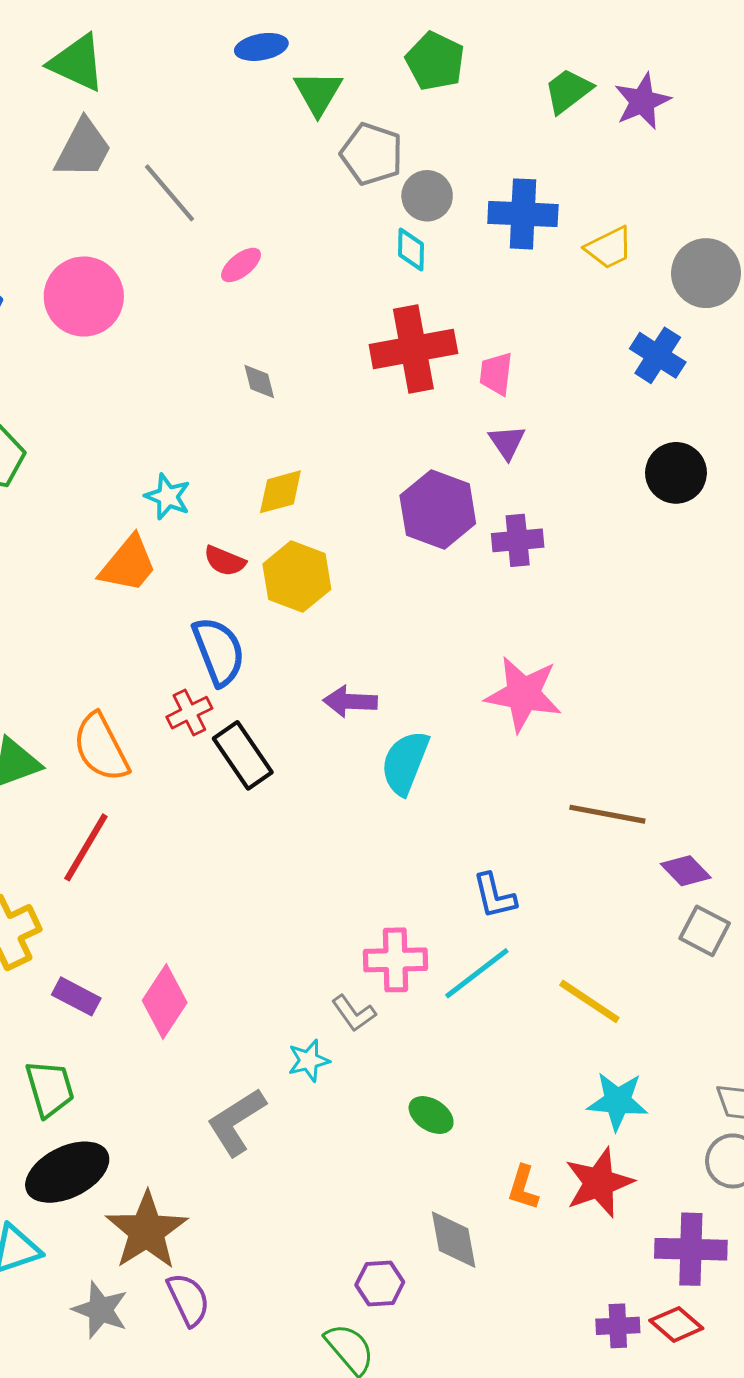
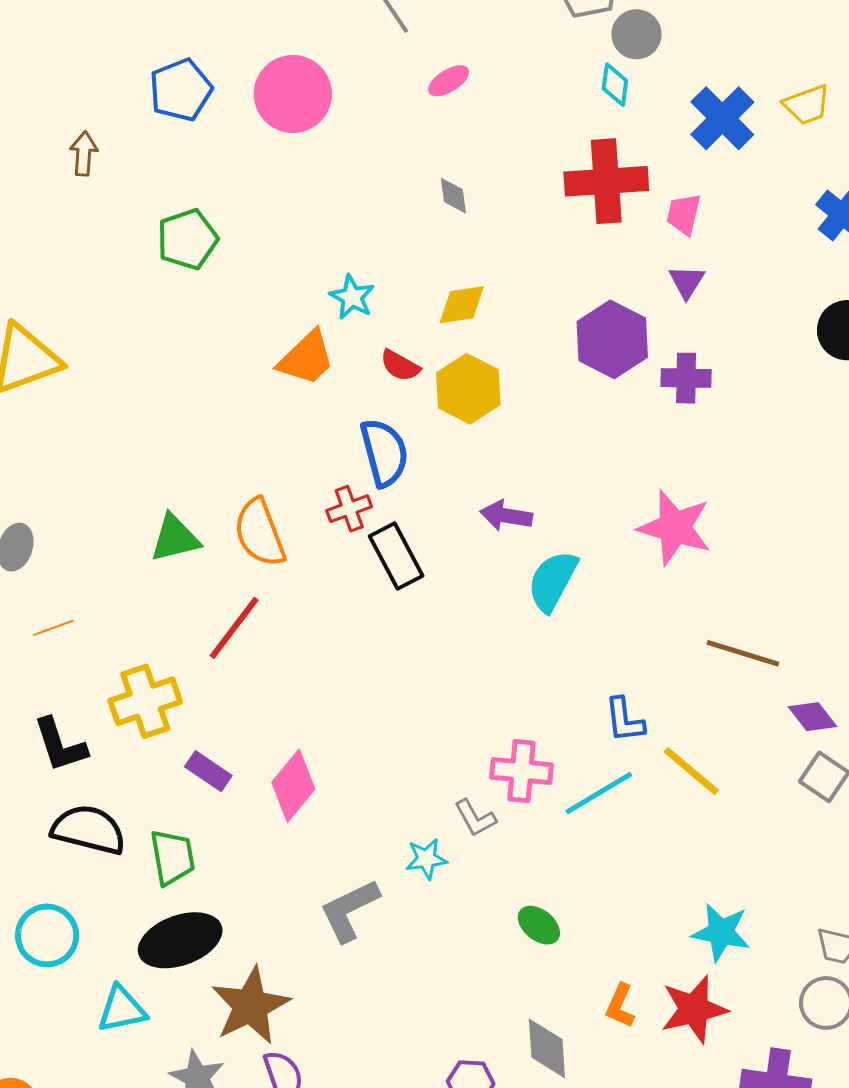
blue cross: (523, 214) -> (722, 118), moved, turned 36
yellow line: (589, 1001) -> (691, 771), moved

